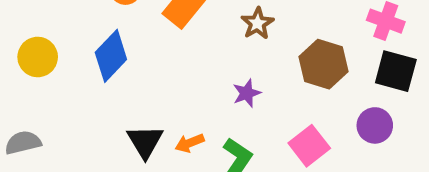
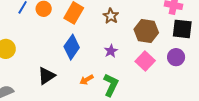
blue diamond: (111, 56) -> (72, 47), moved
black triangle: (145, 142) -> (46, 76), moved, turned 36
pink square: (309, 146) -> (145, 61), moved

